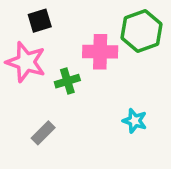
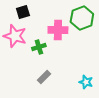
cyan star: (135, 121) -> (86, 82), moved
gray rectangle: (43, 133) -> (44, 77), moved

